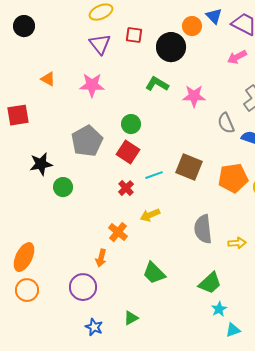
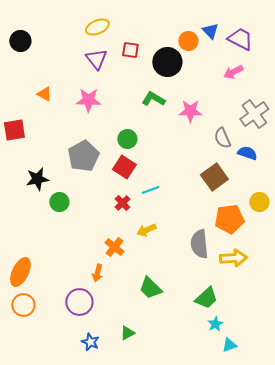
brown square: (189, 167) -> (214, 177), moved, turned 32
orange pentagon: (233, 178) -> (229, 219), moved
yellow arrow: (237, 243) -> (233, 258), size x1.5

